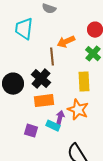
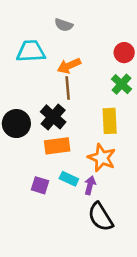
cyan trapezoid: (24, 29) -> (31, 51), turned 80
orange arrow: (66, 42) -> (69, 66), moved
purple arrow: (60, 118) -> (90, 185), moved

